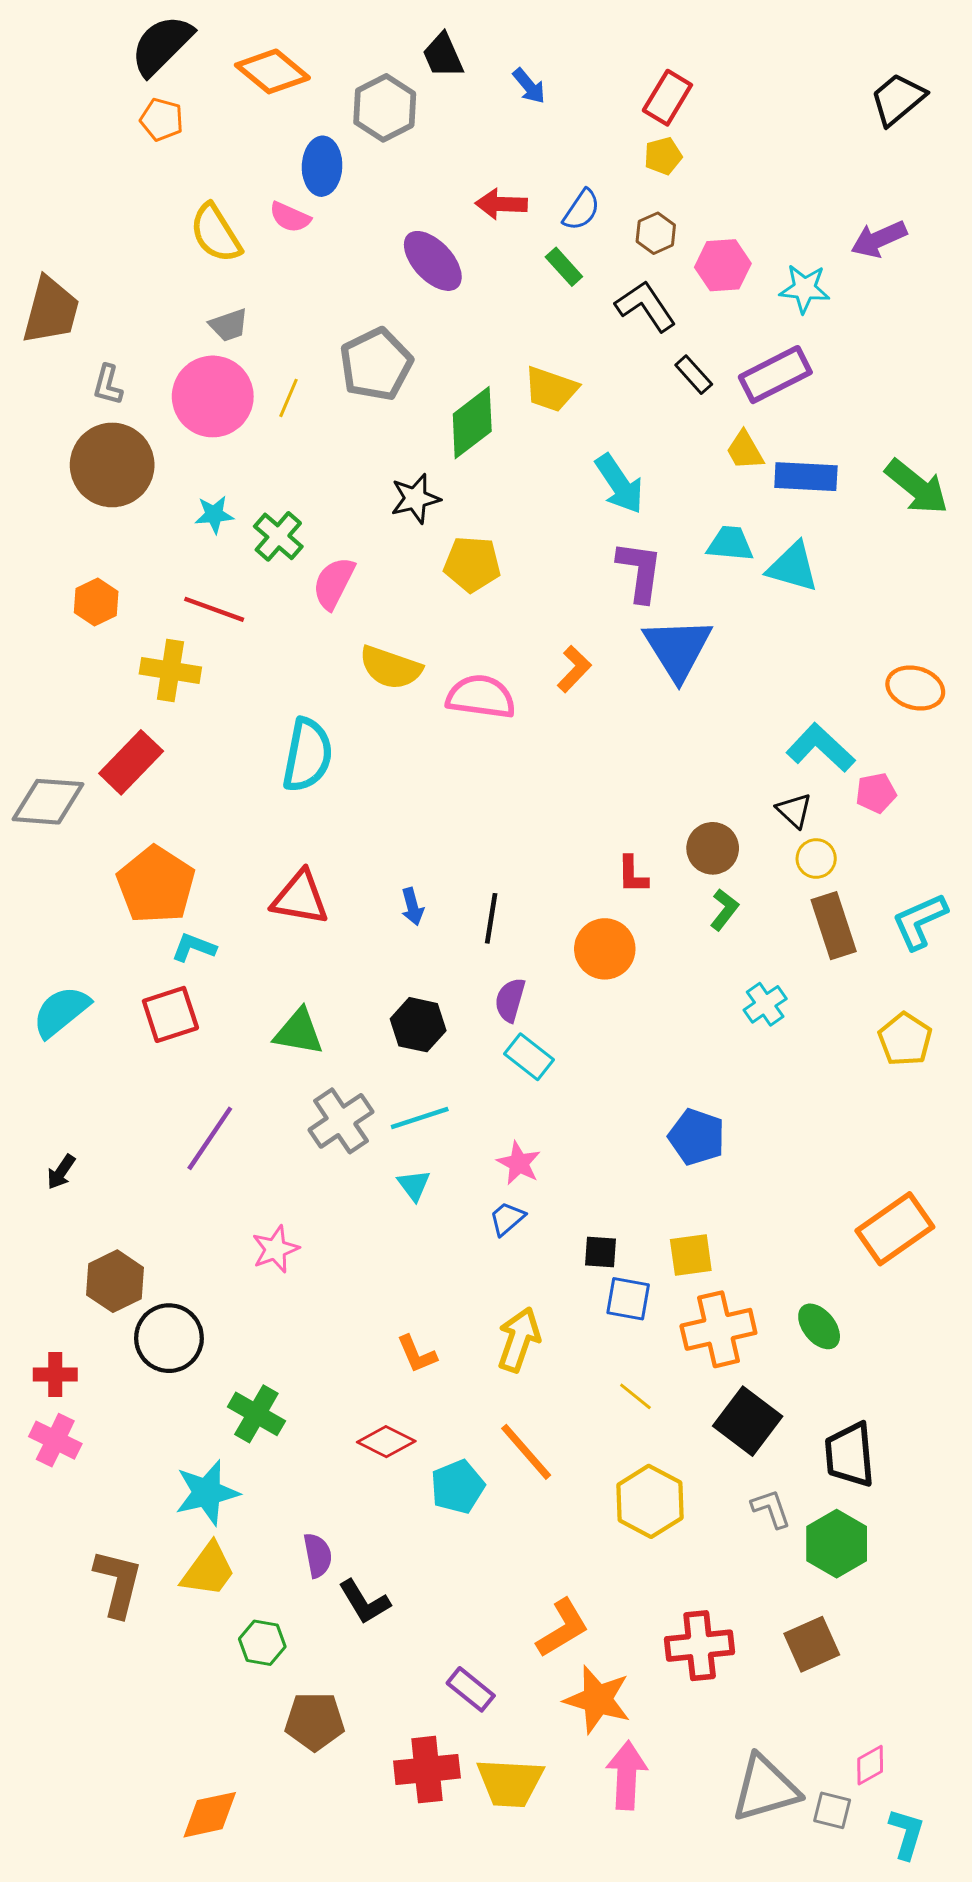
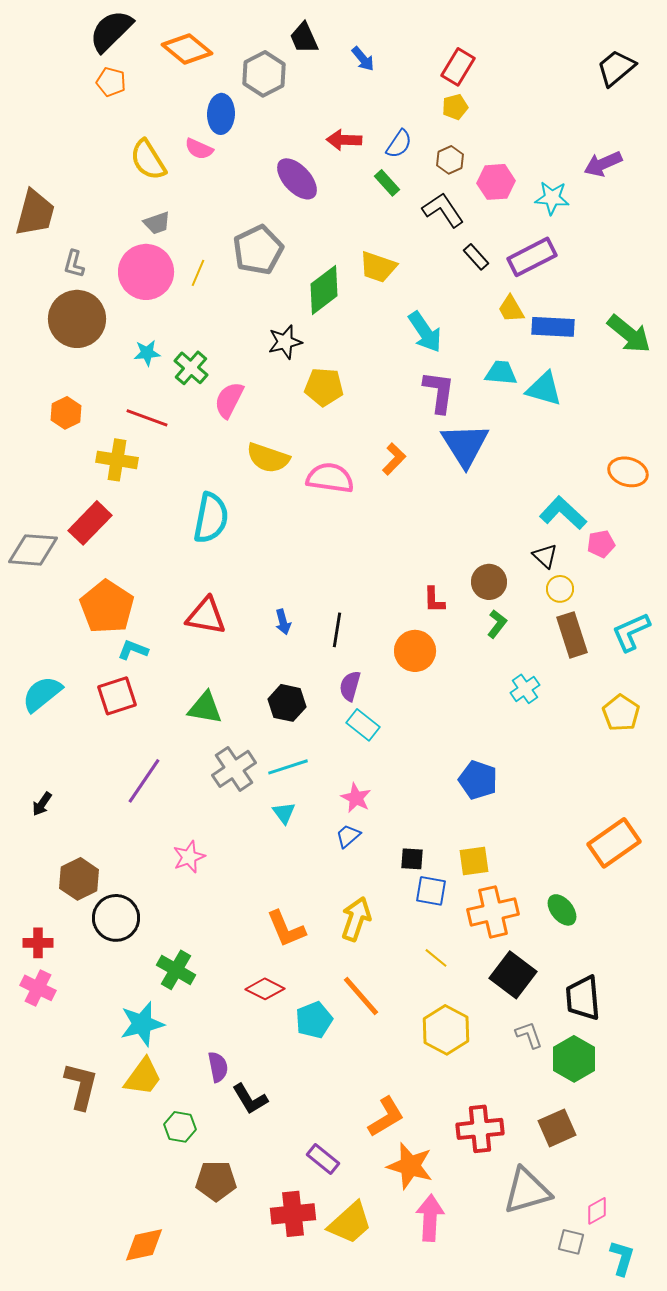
orange L-shape: (417, 1354) -> (286, 929), size x1.4
yellow trapezoid: (510, 1783) -> (350, 1223), turned -45
gray triangle: (765, 1788) -> (527, 1191), moved

